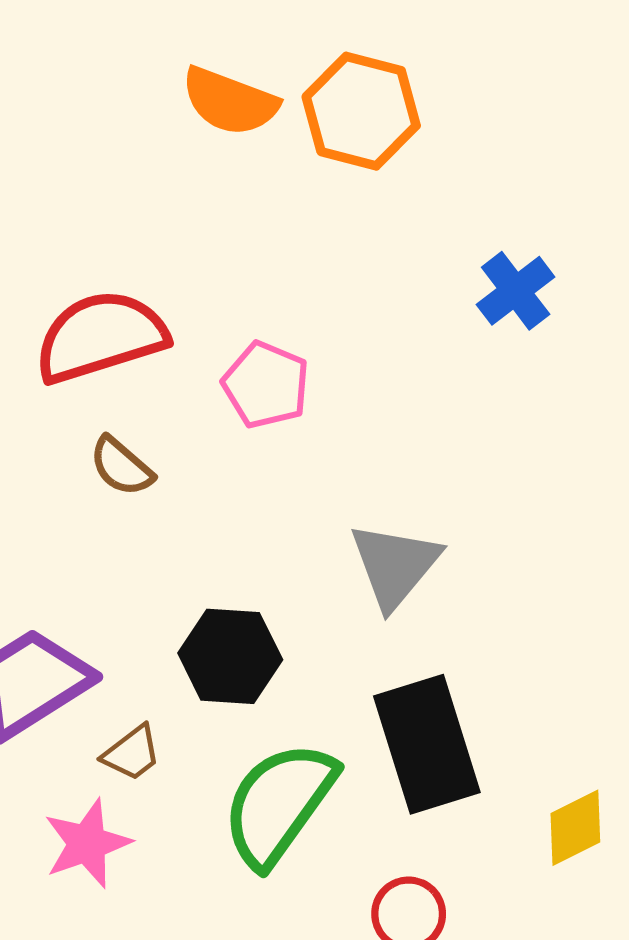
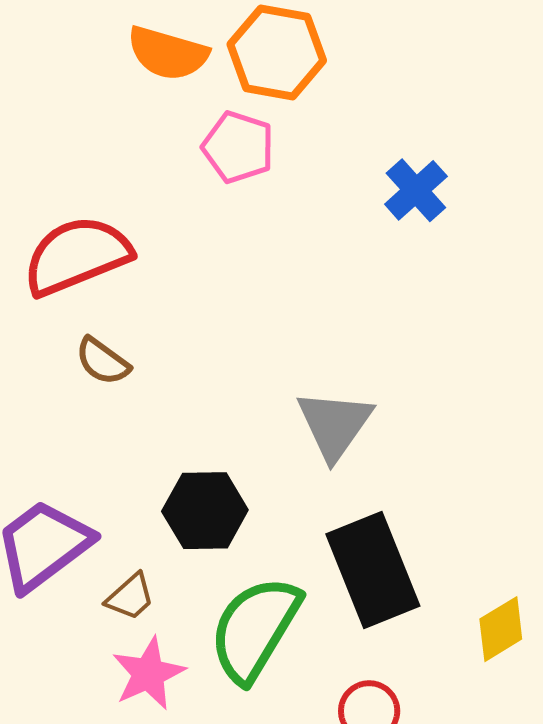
pink pentagon: (266, 385) -> (238, 147), moved
pink star: (87, 843) -> (148, 674), moved

